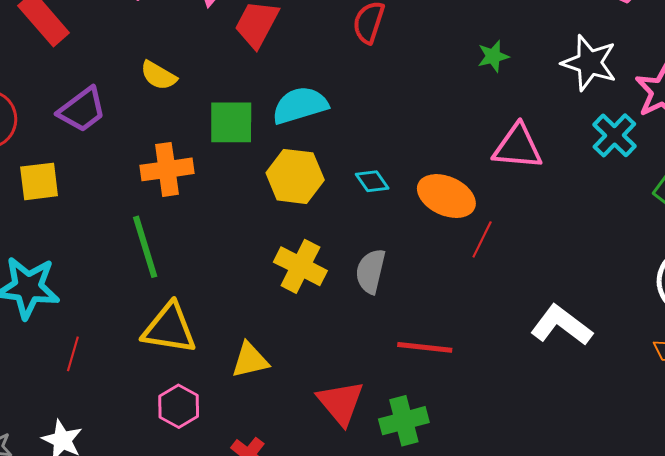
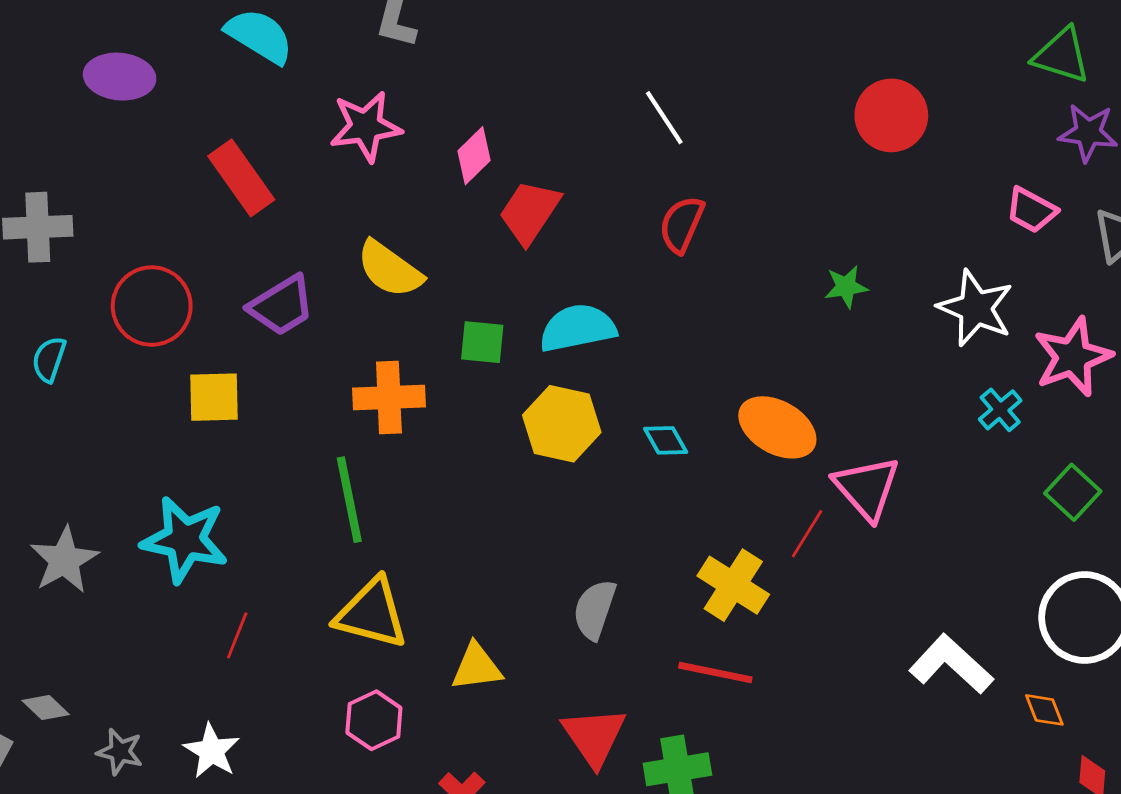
yellow semicircle: (158, 76) -> (390, 269), size x1.4
green square: (231, 122) -> (482, 342), size x0.7
cyan cross: (614, 135) -> (1000, 410), size x0.7
pink triangle: (518, 147) -> (867, 488), moved, turned 38
orange ellipse: (446, 196) -> (777, 427), moved
yellow cross: (300, 266) -> (733, 585), moved
gray semicircle: (371, 271) -> (595, 610), moved
white L-shape: (561, 325) -> (951, 664), moved

